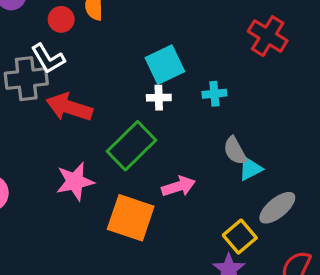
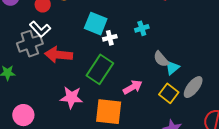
cyan square: (165, 65) -> (96, 24), moved, turned -30
pink star: (75, 181) -> (71, 97), turned 30
yellow square: (240, 237) -> (169, 93), moved

